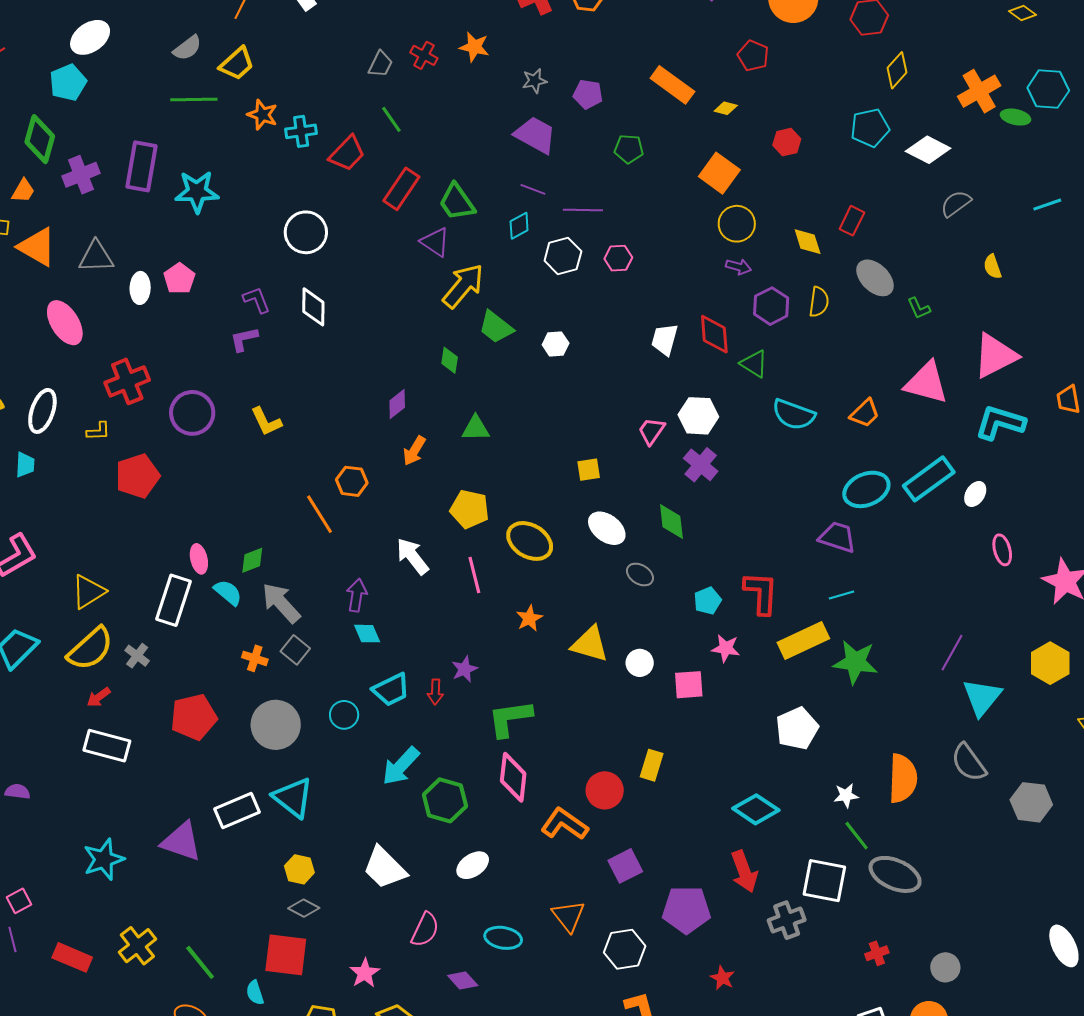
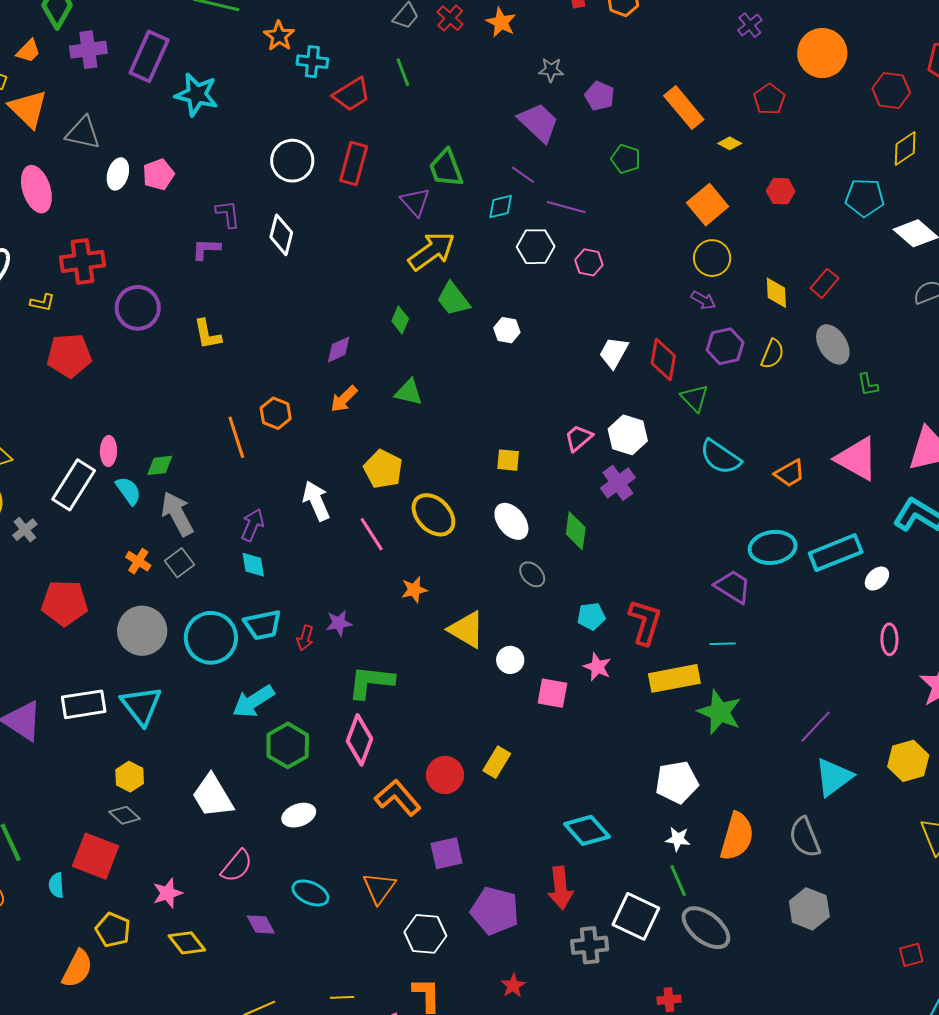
red rectangle: (401, 189) -> (354, 164), moved, turned -33
pink line: (474, 575) -> (372, 534), turned -33
cyan circle: (344, 715) -> (211, 638), size x1.8
white pentagon: (797, 728) -> (677, 782), moved
gray hexagon: (1031, 802) -> (809, 909), moved

